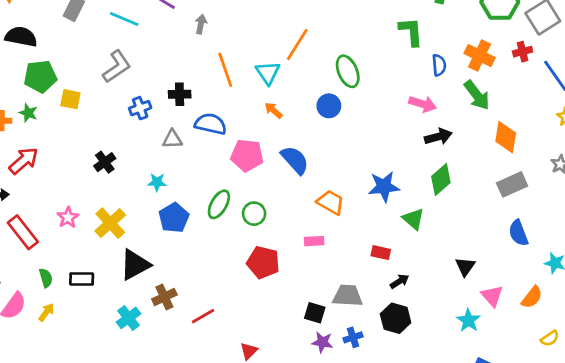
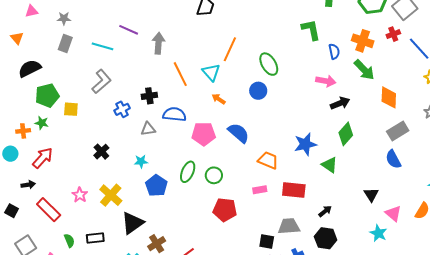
gray arrow: (201, 24) -> (158, 43), size x1.5
black semicircle: (21, 37) -> (30, 68), turned -30
blue semicircle: (518, 233) -> (393, 159), moved
red rectangle: (381, 253) -> (294, 190), moved, size x1.6

